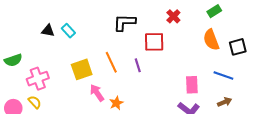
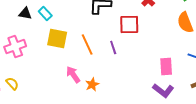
yellow square: (82, 69) -> (57, 38), moved, turned 30
pink cross: (38, 79) -> (15, 46), moved

